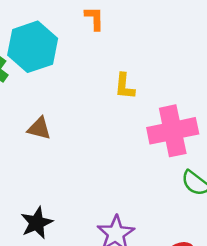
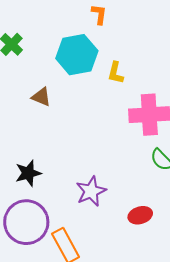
cyan hexagon: (33, 47) -> (77, 55), moved

